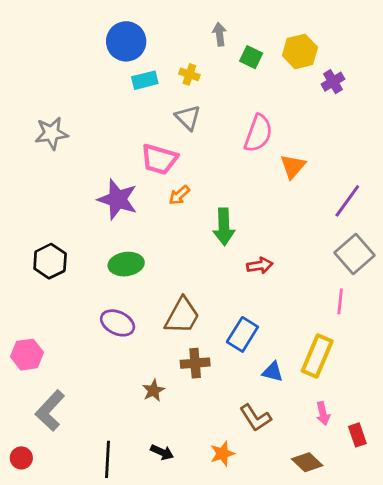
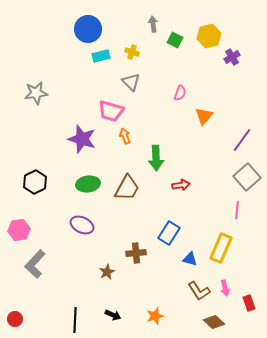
pink semicircle: (258, 133) -> (180, 93), size x0.6
orange arrow: (179, 195) -> (125, 136), turned 112
brown trapezoid: (182, 316) -> (127, 188), moved
pink hexagon: (27, 355) -> (19, 230), moved
gray L-shape: (50, 411) -> (35, 264), moved
brown L-shape: (255, 418) -> (199, 291), moved

